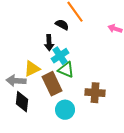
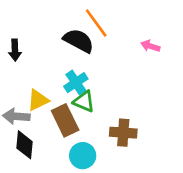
black semicircle: (62, 25) -> (79, 41), size x1.6
black arrow: (49, 43) -> (15, 50), moved

